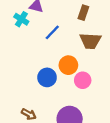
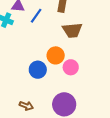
blue line: (52, 32) -> (36, 16), moved

